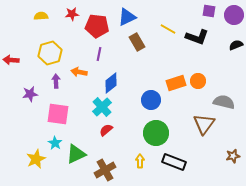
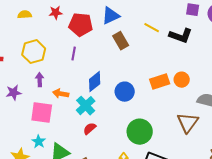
purple line: (99, 54) -> (74, 54), moved
orange arrow: (79, 72) -> (61, 94), moved
blue circle: (151, 100) -> (125, 92), moved

